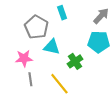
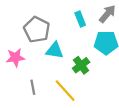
cyan rectangle: (62, 13) -> (80, 19), moved
pink star: (24, 58) -> (15, 57), moved

